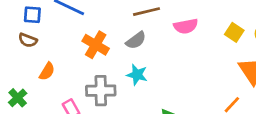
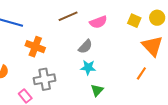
gray semicircle: (136, 40) -> (85, 47), moved
cyan star: (137, 75) -> (88, 68), moved

